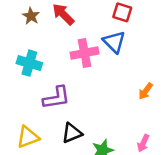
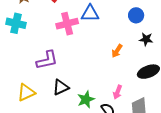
blue triangle: (114, 42) -> (90, 13), turned -42
cyan cross: (29, 63) -> (16, 23), moved

